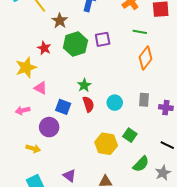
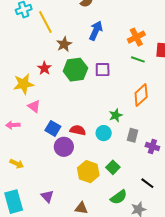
green line: (140, 32) -> (138, 59), moved
green star: (84, 85) -> (116, 115), moved
red semicircle: (88, 104) -> (78, 130), turned -70
purple circle: (49, 127) -> (64, 147), moved

